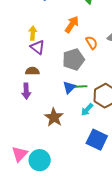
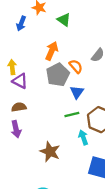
gray pentagon: (73, 59) -> (58, 75), moved
blue triangle: (69, 87) -> (77, 92), moved
cyan arrow: (87, 110) -> (83, 137), turned 128

